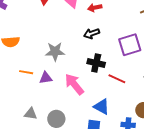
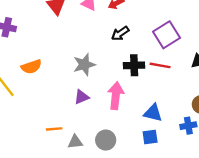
orange line: (26, 72) -> (54, 129), moved
red line: (117, 79) -> (160, 65), moved
pink arrow: (74, 84) -> (116, 96), turned 60

